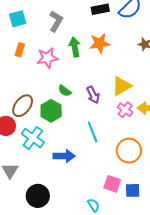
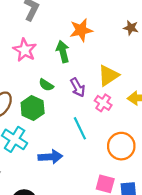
green arrow: (75, 47) -> (63, 52), moved
pink star: (47, 58) -> (25, 50), turned -30
pink cross: (125, 110) -> (103, 103), moved

